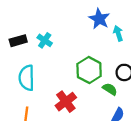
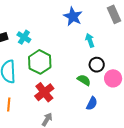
cyan arrow: (118, 33) -> (90, 40), moved
green hexagon: (89, 70) -> (40, 62), moved

